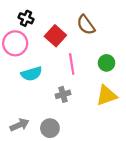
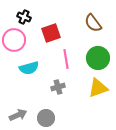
brown semicircle: (86, 25) -> (93, 23), moved
red square: (55, 36) -> (51, 33), turned 30
green circle: (106, 63) -> (98, 58), size x1.5

